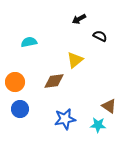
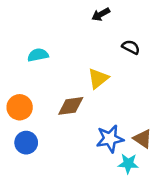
black arrow: (79, 19) -> (101, 14), moved
blue star: (65, 119) -> (110, 139), moved

